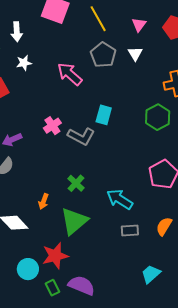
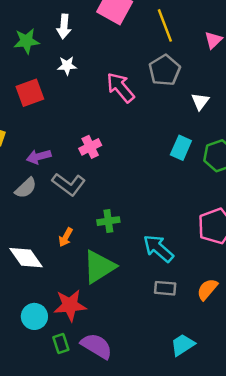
white triangle: (135, 54) -> (200, 101), moved
cyan rectangle: (104, 115) -> (181, 148), moved
gray L-shape: (81, 136) -> (69, 184), moved
green cross: (76, 183) -> (108, 221), turned 30

